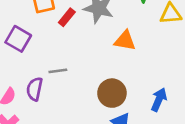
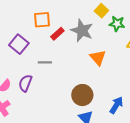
orange triangle: (125, 41) -> (98, 58), turned 30
gray line: (58, 71) -> (45, 62), moved

